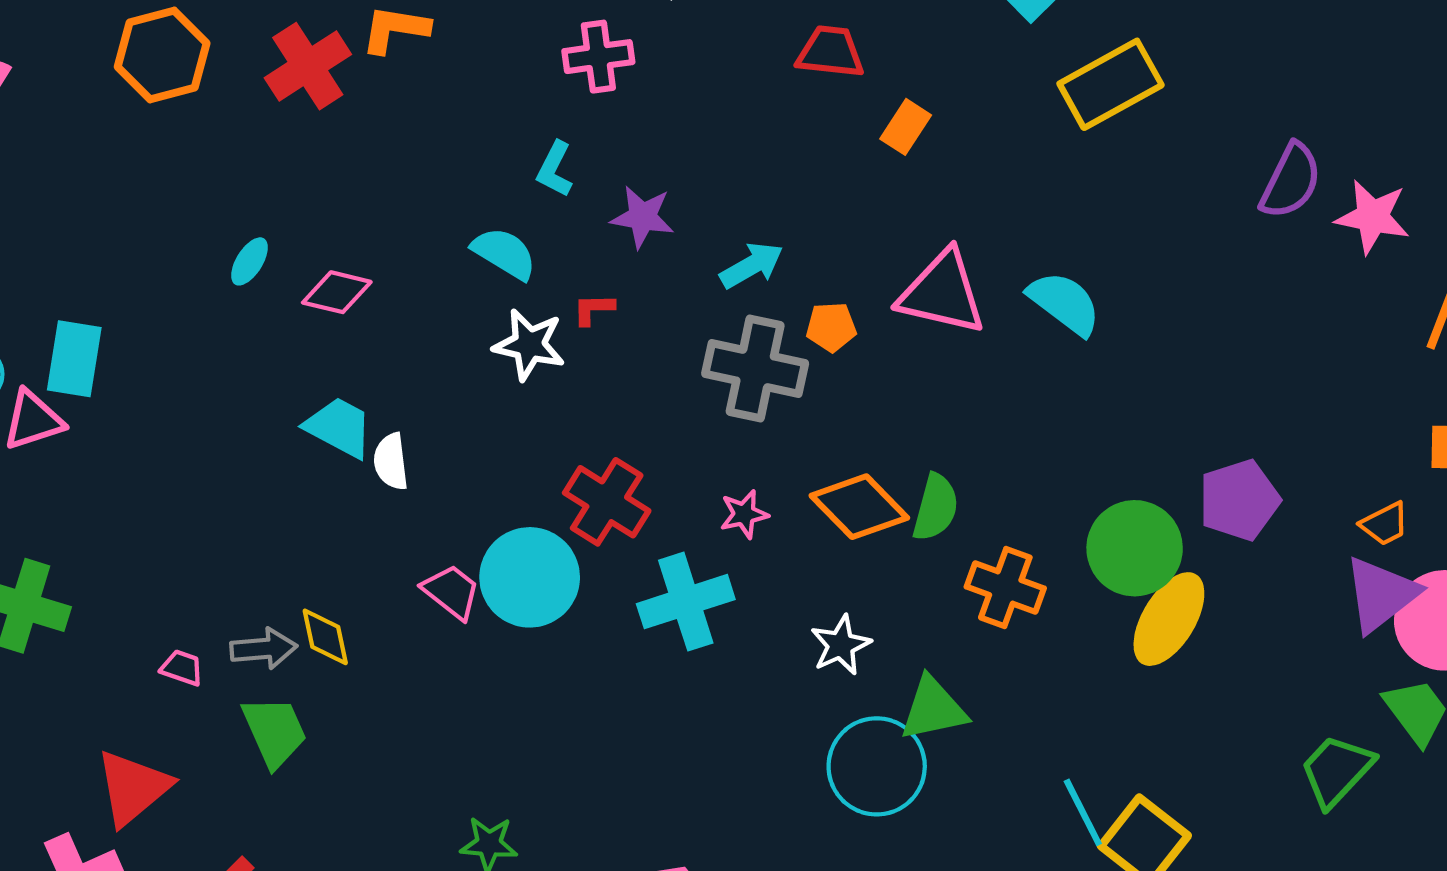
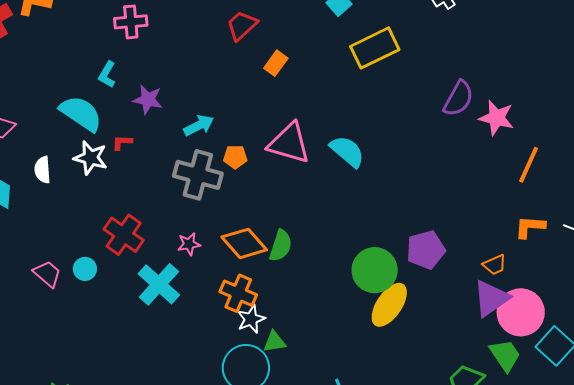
red trapezoid: (830, 52) -> (242, 25), turned -52
cyan semicircle: (504, 253) -> (81, 113), size x1.4
white semicircle: (391, 462) -> (43, 170), moved
cyan circle: (530, 577) -> (85, 269), size x0.5
orange cross: (1005, 588) -> (238, 293), moved
cyan cross: (686, 602) -> (159, 284), turned -33
white star: (841, 645) -> (251, 319), moved
green triangle: (933, 709) -> (274, 342), size x0.7

